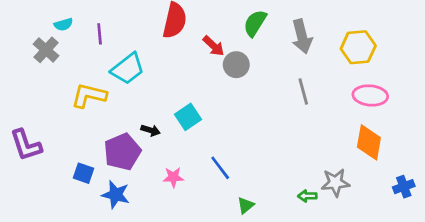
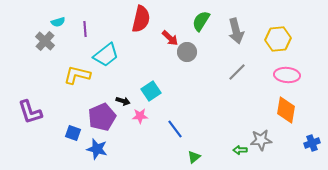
gray line: (303, 91) -> (237, 72), turned 60
pink star: (173, 177) -> (140, 116), moved

